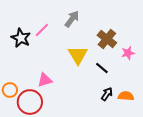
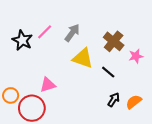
gray arrow: (72, 19) -> (72, 33), moved
yellow triangle: (78, 55) -> (83, 58), turned -40
orange semicircle: (126, 96) -> (134, 102), turned -42

